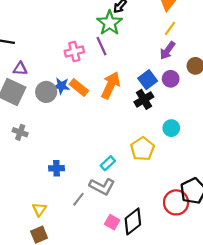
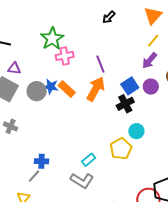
green star: (110, 23) -> (52, 39), moved
purple line: (102, 46) -> (100, 64), moved
cyan circle: (171, 128) -> (136, 131), moved
gray line: (78, 199) -> (34, 176), moved

